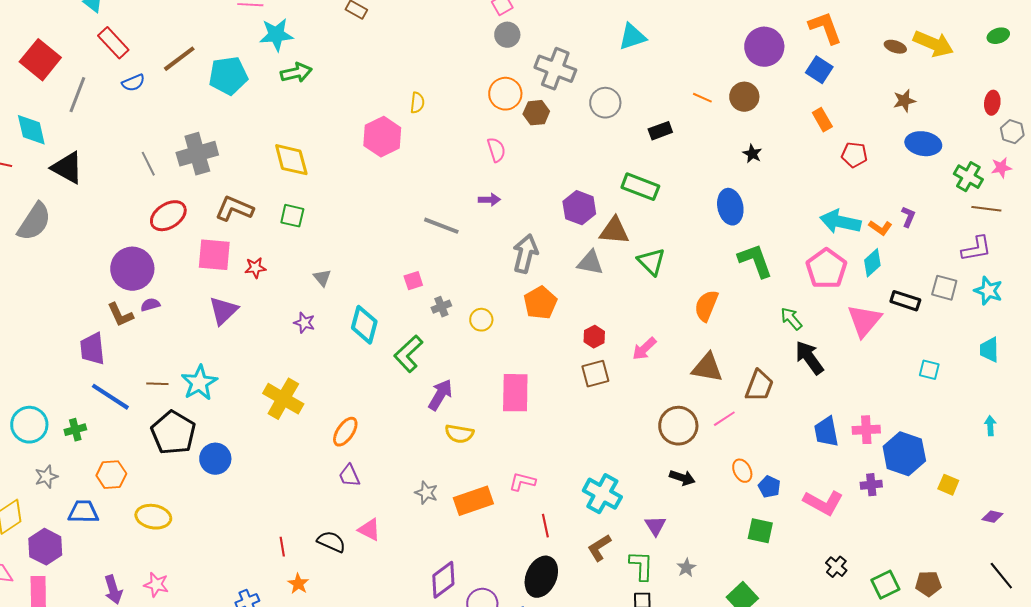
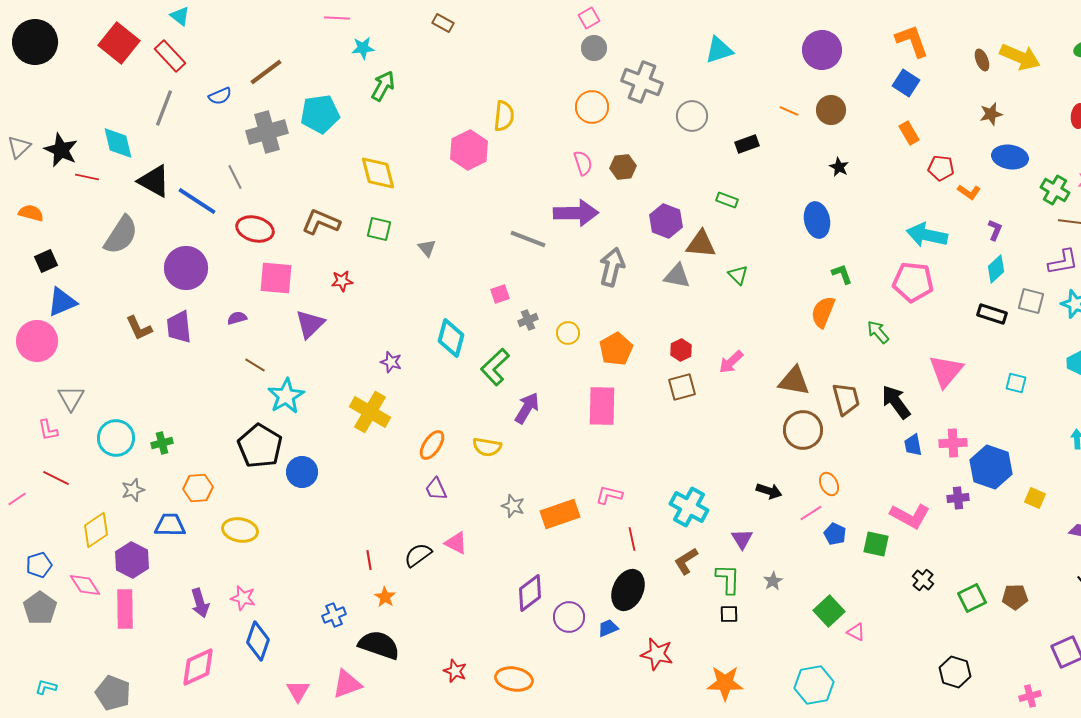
cyan star: (276, 35) -> (363, 48), size x0.7
red rectangle: (113, 43) -> (170, 56), moved
purple circle: (764, 47) -> (822, 50), moved
brown ellipse: (895, 47) -> (982, 60), turned 50
red square: (40, 60) -> (119, 43), moved
green arrow: (296, 73) -> (383, 86), turned -48
cyan pentagon: (228, 76) -> (320, 114), moved
yellow semicircle: (417, 103) -> (504, 116), size x1.4
brown hexagon: (536, 113) -> (623, 167), moved
gray cross: (197, 154) -> (267, 132), moved
green rectangle: (640, 187) -> (727, 200), size x0.6
purple arrow: (489, 200) -> (576, 213), size x2.0
red ellipse: (168, 216) -> (255, 229), turned 48
orange L-shape: (880, 228) -> (969, 192), moved
pink square: (214, 255) -> (276, 278), moved
green L-shape: (755, 261) -> (842, 274), size x0.6
green triangle: (651, 262) -> (738, 275), size x0.7
cyan diamond: (872, 263) -> (996, 269), moved
purple circle: (132, 269) -> (186, 268), moved
pink pentagon: (826, 269) -> (913, 282), turned -30
gray triangle: (322, 278) -> (427, 248), moved
orange pentagon: (540, 303) -> (616, 349), moved
orange semicircle: (706, 306) -> (823, 312), moved
brown L-shape: (120, 315) -> (139, 328), moved
pink triangle: (864, 321) -> (946, 371), moved
purple star: (304, 323) -> (391, 362), moved
purple trapezoid: (92, 349) -> (179, 327), moved
black arrow: (809, 358) -> (896, 402), moved
brown line: (157, 384) -> (255, 365), moved, turned 30
brown trapezoid: (759, 386) -> (846, 399), turned -36
blue line: (110, 397) -> (197, 201), moved
pink line: (724, 419) -> (811, 513), moved
brown circle: (678, 426) -> (803, 430), moved
blue trapezoid: (826, 432) -> (913, 445), size x0.7
yellow semicircle: (459, 434) -> (487, 447), moved
blue pentagon: (769, 487) -> (835, 534), moved
green square: (760, 531) -> (876, 544), moved
black semicircle: (331, 542) -> (418, 555), turned -60

